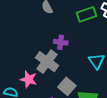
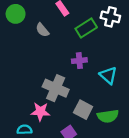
purple cross: (61, 42) -> (79, 61), moved

